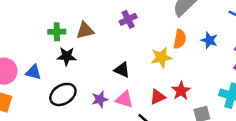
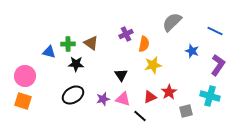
brown triangle: (85, 30) -> (91, 43), turned 49
orange semicircle: (180, 39) -> (144, 44), moved
black triangle: (122, 70) -> (121, 75), turned 32
blue triangle: (33, 72) -> (49, 52), moved

